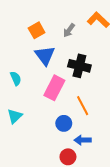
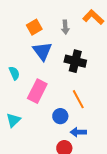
gray arrow: (69, 30) -> (65, 27), turned -40
pink rectangle: (54, 88) -> (37, 91), moved
cyan triangle: (15, 116) -> (13, 120), moved

